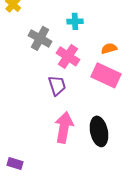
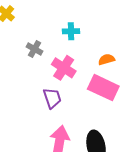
gray cross: (40, 38) -> (35, 49), size x0.7

